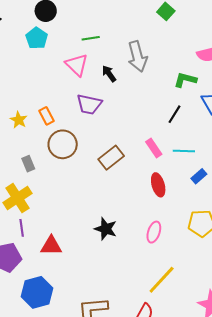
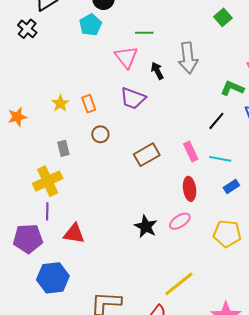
brown circle: (63, 144) -> (100, 134), size x0.6
black star: (106, 229) -> (146, 227), moved
pink ellipse: (154, 232) -> (180, 221), moved, turned 30

